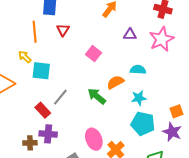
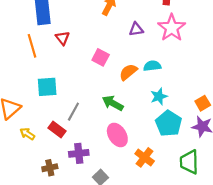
yellow arrow: (25, 57) -> (27, 134), moved
orange semicircle: (115, 82) -> (128, 72), moved
cyan pentagon: (143, 124) -> (169, 123), turned 30
purple cross: (48, 134) -> (79, 153), moved
pink ellipse: (94, 139) -> (117, 135), moved

